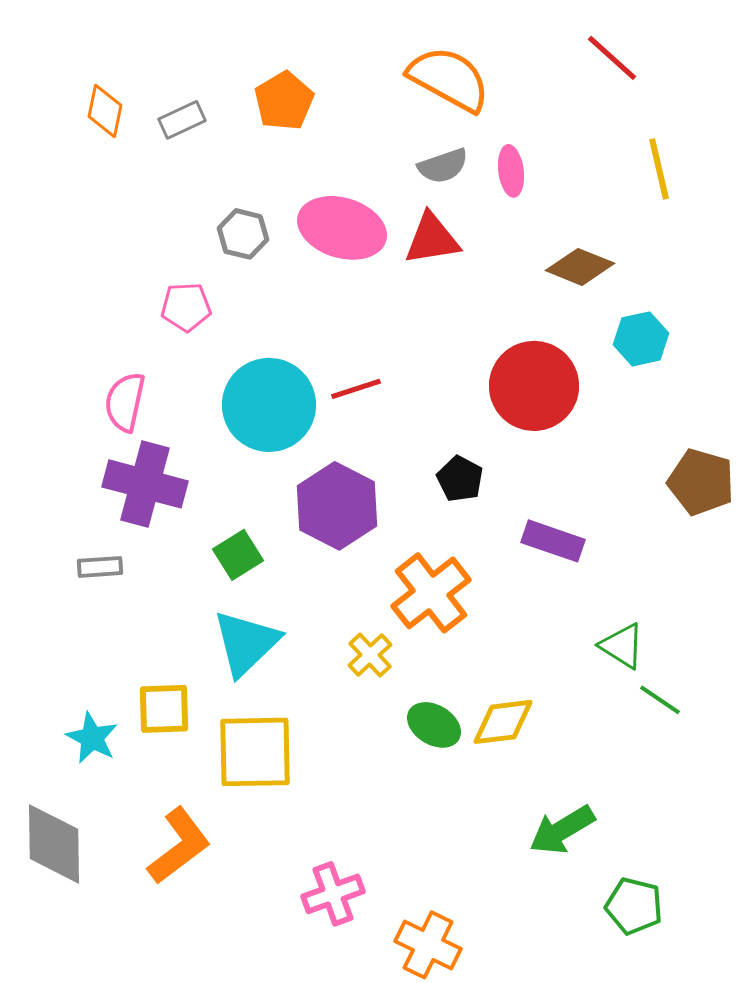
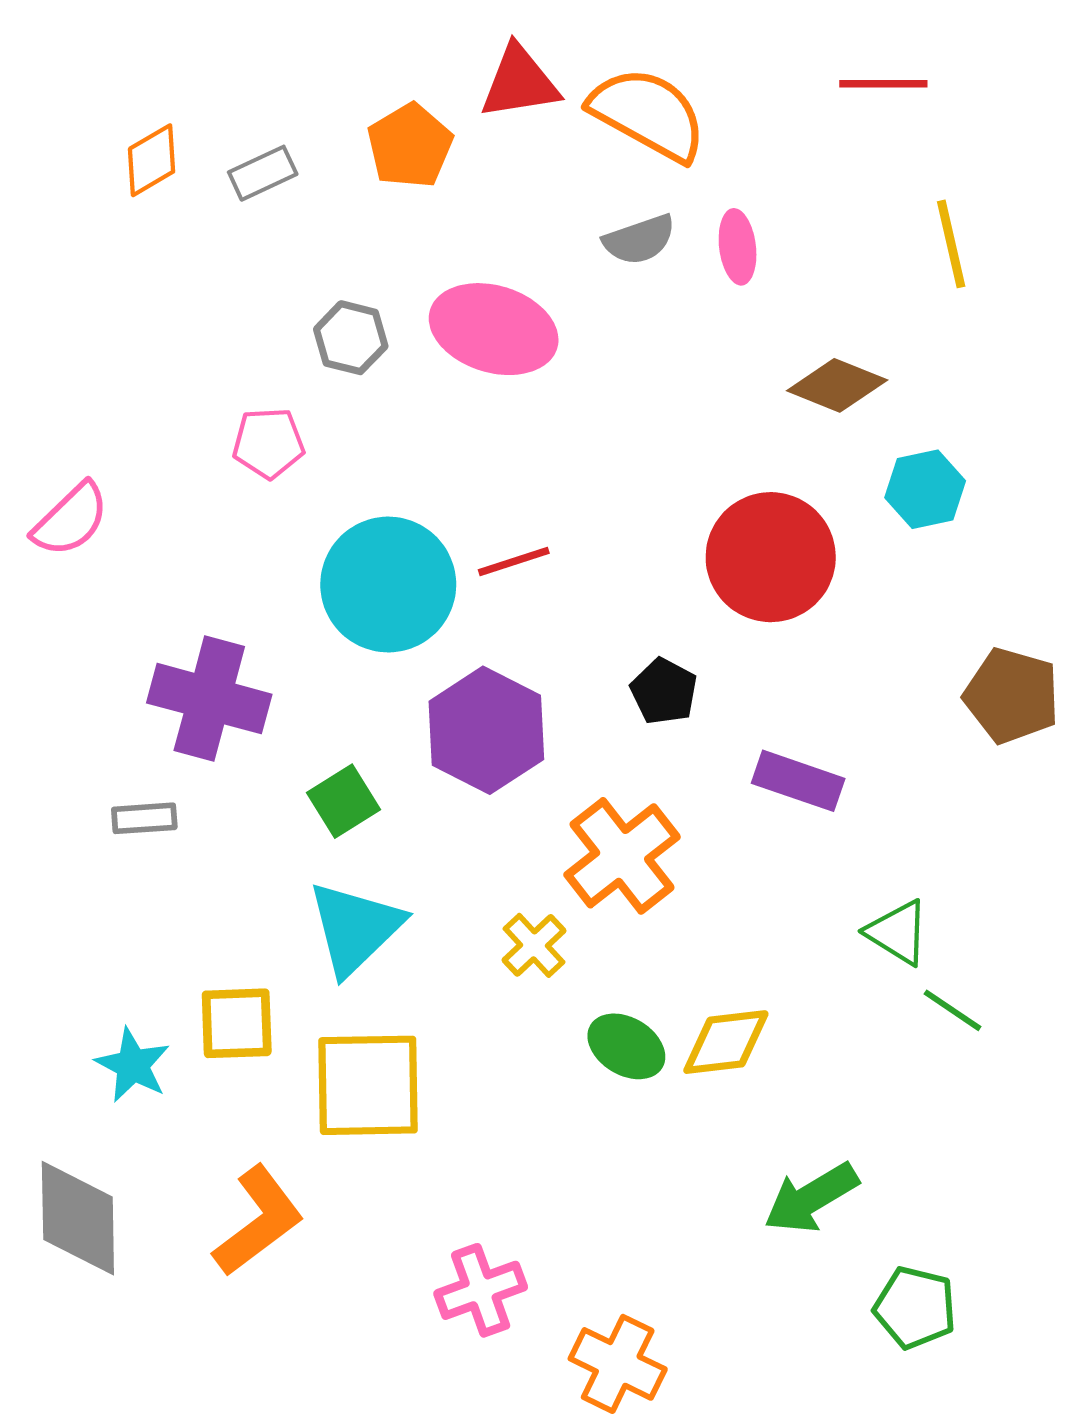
red line: (612, 58) -> (883, 84), turned -42
orange diamond: (105, 111) -> (152, 160), turned 48
red triangle: (432, 239) -> (520, 82), moved
pink semicircle: (125, 402) -> (71, 520), moved, turned -146

